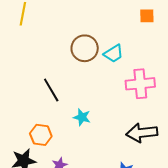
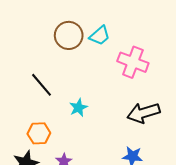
pink cross: (140, 84) -> (133, 62), turned 36
cyan star: (82, 117) -> (78, 108), turned -30

